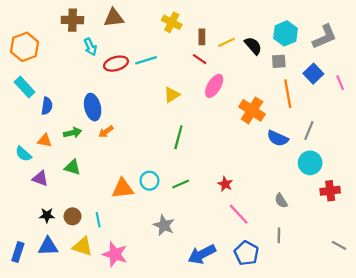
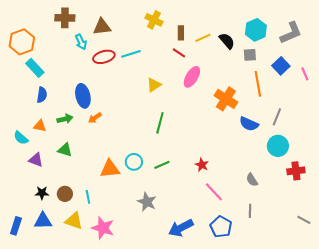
brown triangle: (114, 18) -> (102, 27), moved
cyan rectangle: (25, 87) -> (35, 68), moved

